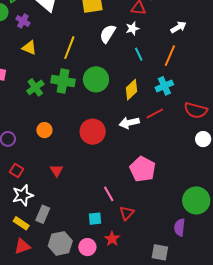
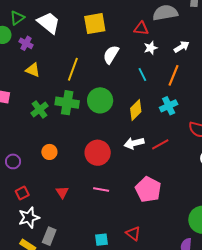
white star: (132, 28) -> (151, 48), moved
red line: (155, 113) -> (160, 144), moved
red square: (16, 171) -> (22, 193), turned 32
pink line: (109, 194) -> (101, 190), moved, turned -49
red triangle: (127, 213) -> (133, 233), turned -35

